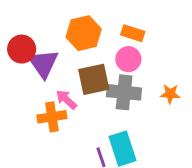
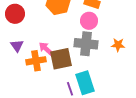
purple triangle: (43, 63) -> (17, 46), moved, size x0.6
brown square: (94, 79) -> (61, 59), moved

